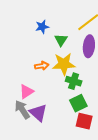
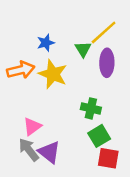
green triangle: (61, 40) -> (83, 49), moved
yellow star: (64, 64) -> (53, 74), moved, turned 30
orange arrow: (42, 66) -> (21, 70), moved, size x1.5

